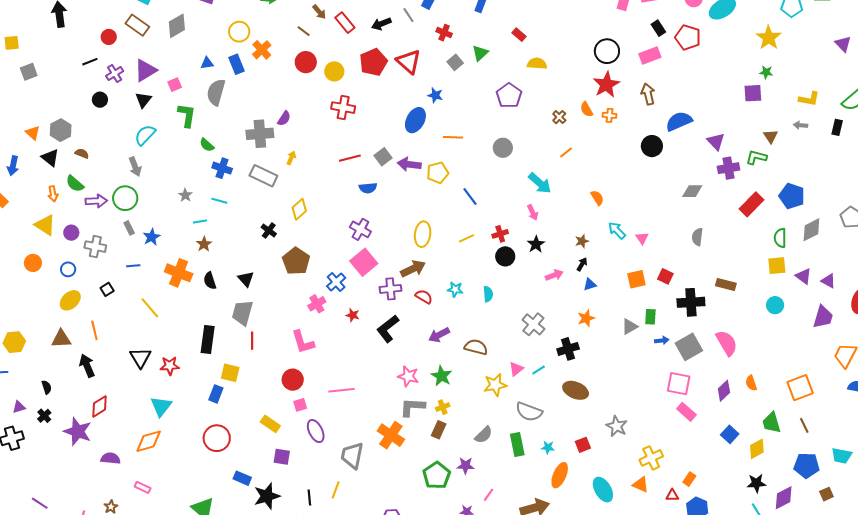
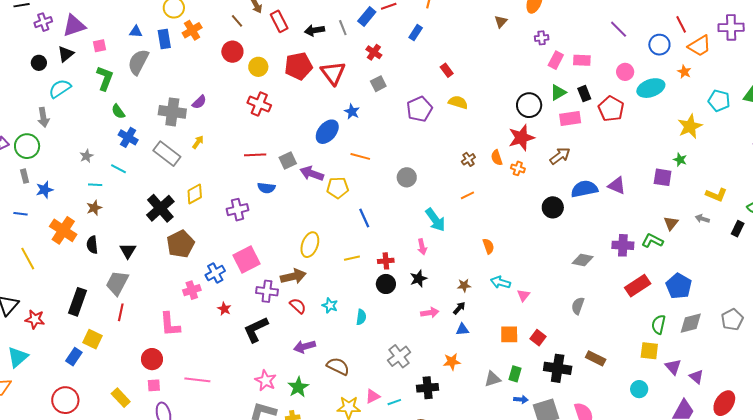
green triangle: (480, 53) -> (558, 92), moved
brown arrow: (648, 94) -> (560, 156), turned 55
purple pentagon: (509, 96) -> (419, 109), moved
black circle: (100, 100) -> (39, 63), moved
purple triangle: (716, 142) -> (617, 186), moved, turned -36
purple cross: (360, 229) -> (238, 210), moved, turned 35
black cross: (269, 230) -> (160, 208), size x1.8
cyan arrow: (617, 230) -> (500, 282), turned -42

